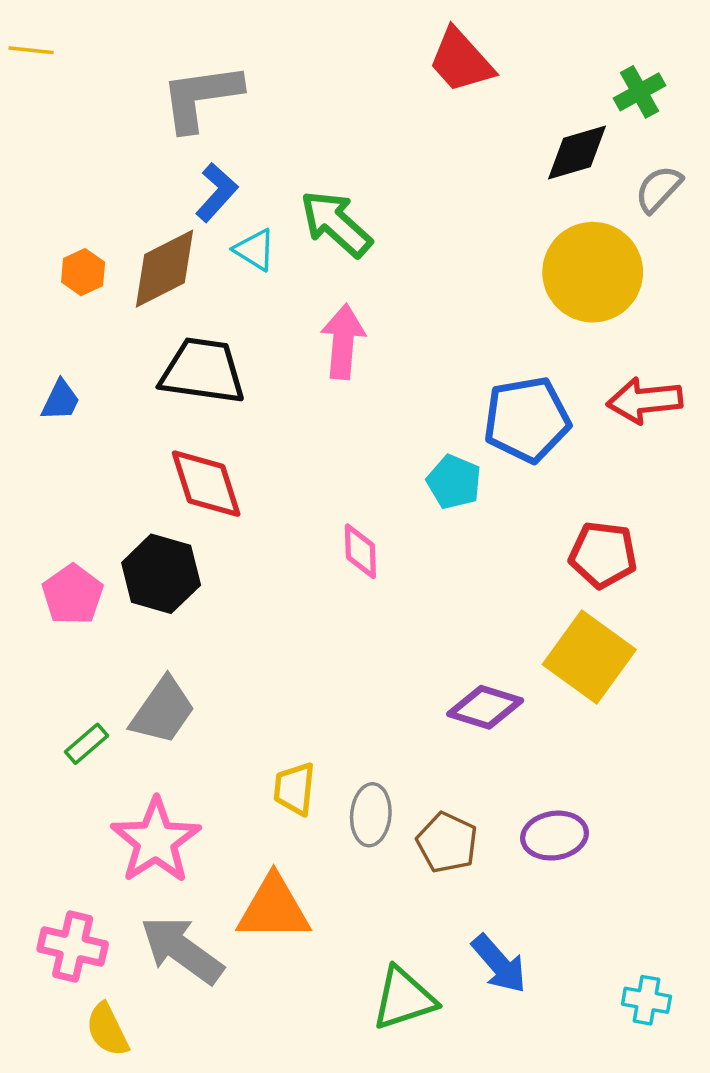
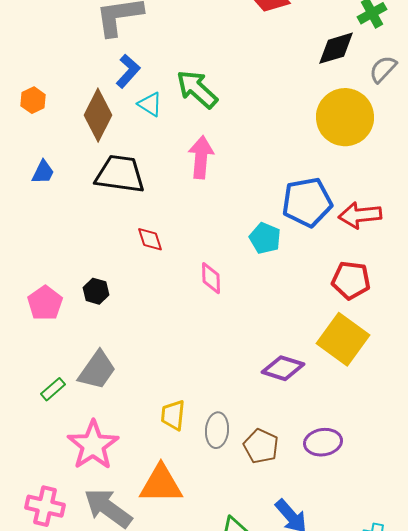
brown diamond: (165, 269) -> (98, 115), turned -36
orange hexagon: (83, 272) -> (33, 100), moved
blue trapezoid: (60, 400) -> (43, 172), moved
red arrow: (645, 400) -> (360, 215), moved
red diamond: (206, 484) -> (150, 239), moved, size x0.6
black hexagon: (161, 574) -> (96, 291), size x0.6

